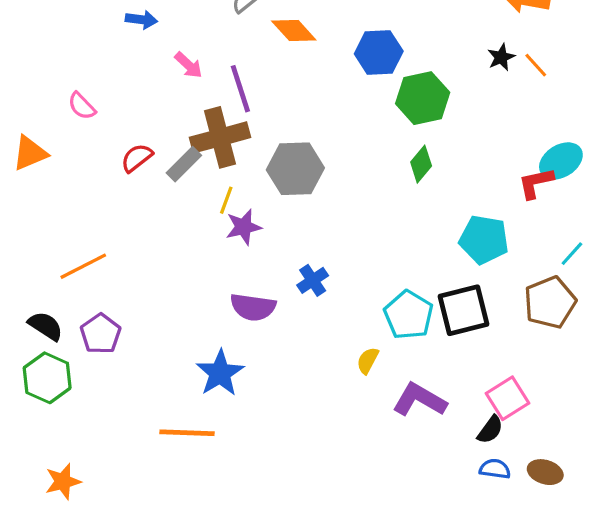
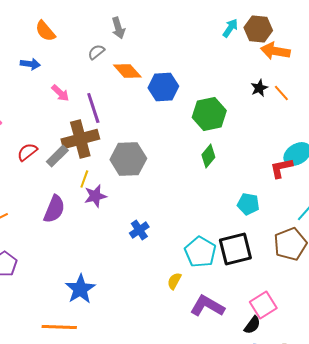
blue hexagon: (379, 53) -> (163, 87), moved
cyan pentagon: (484, 240) -> (248, 204), size x0.7
purple semicircle: (253, 307) -> (54, 209), moved, turned -76

